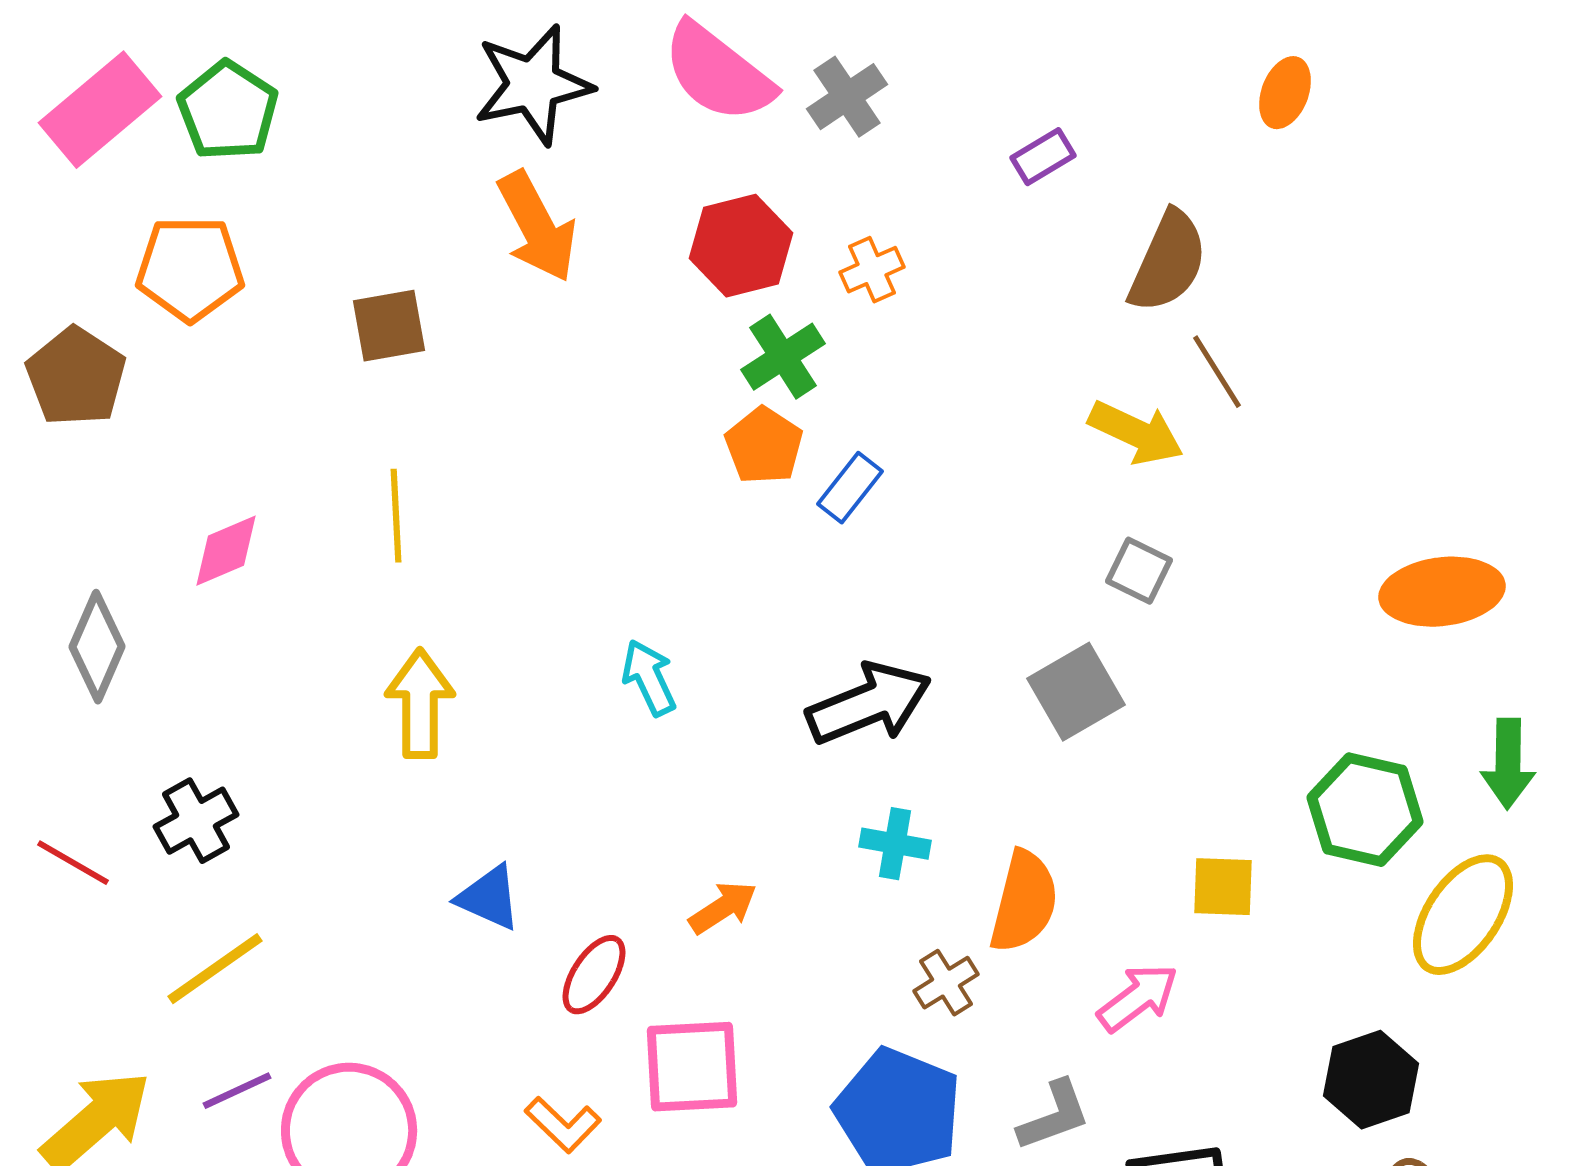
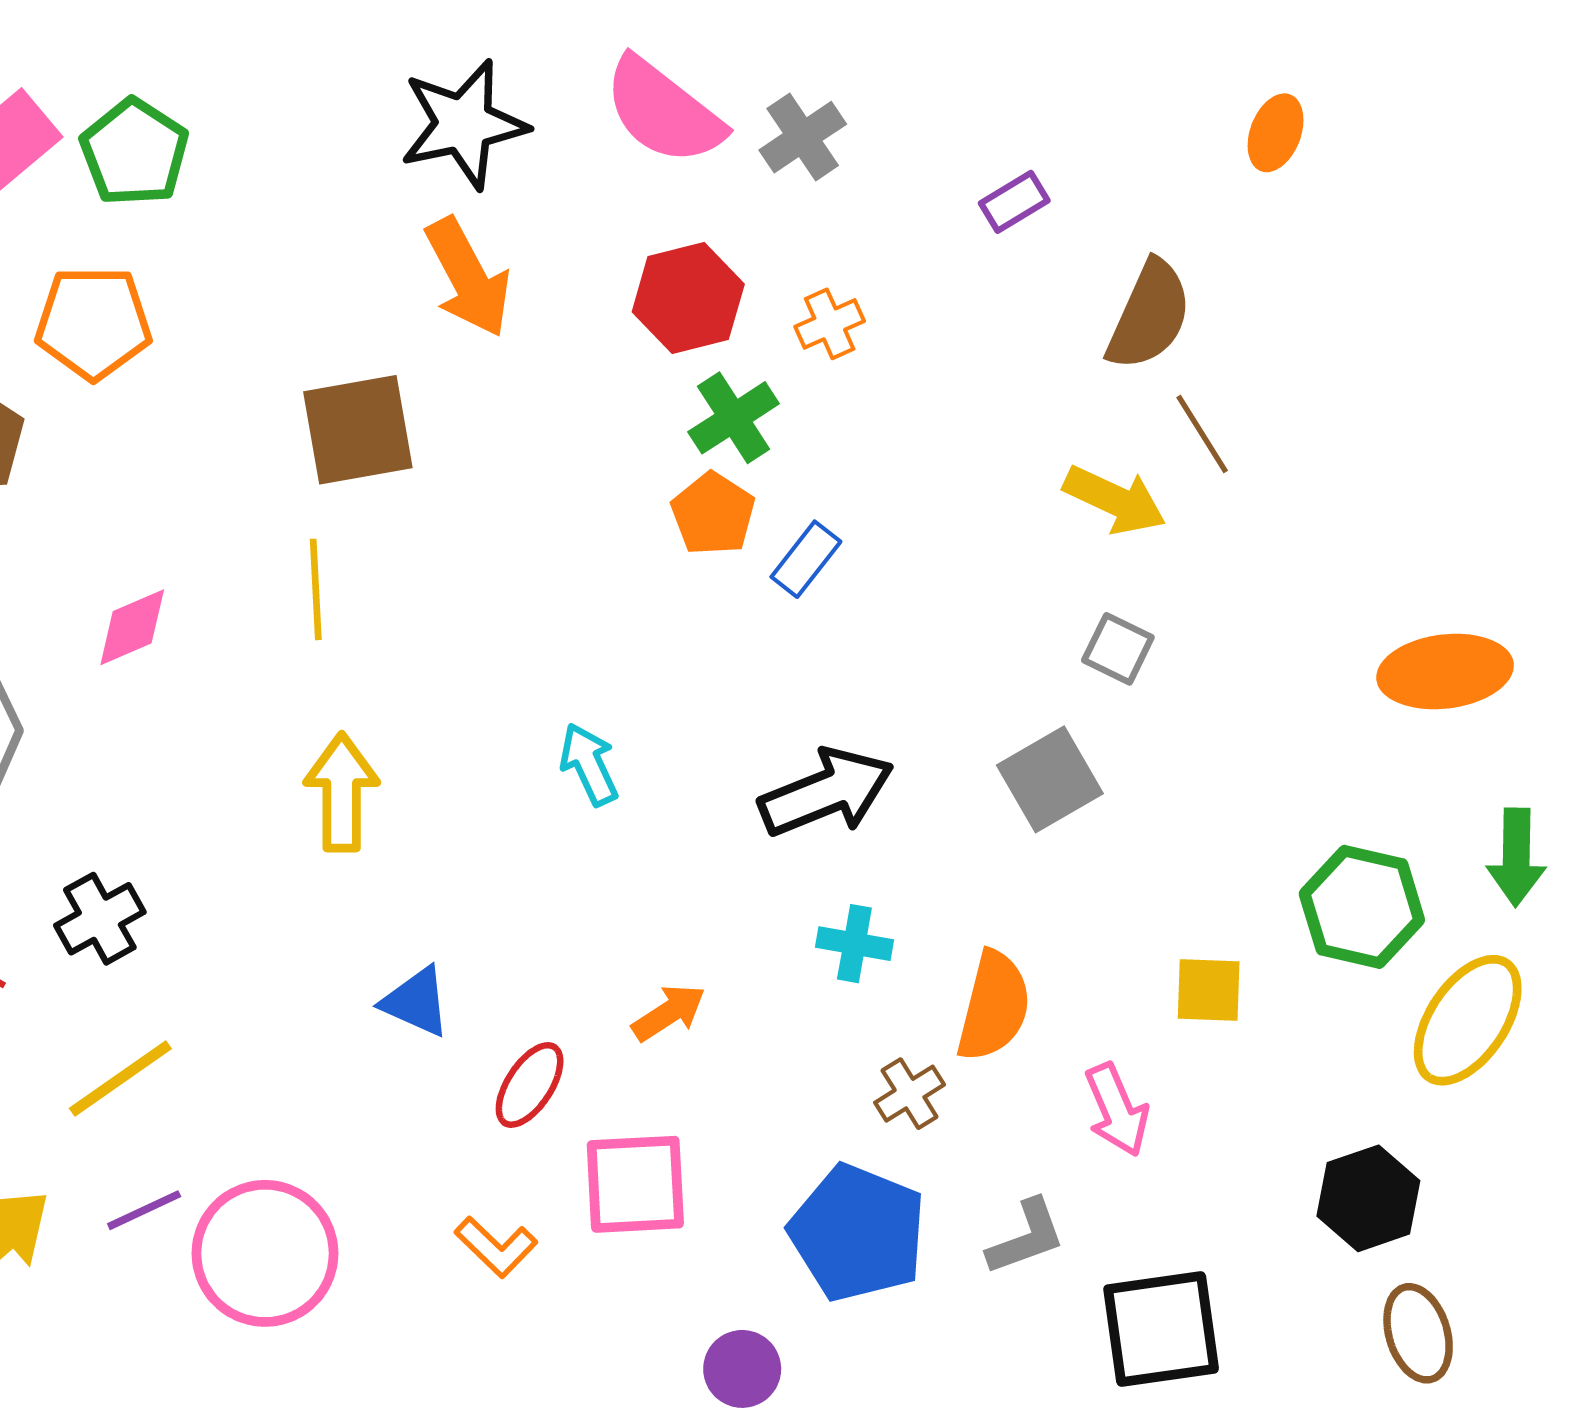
brown square: (389, 326) -> (358, 430), moved, size x1.4
pink arrow: (1138, 998) -> (1117, 1110), turned 104

